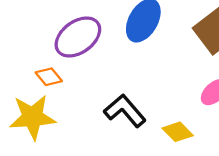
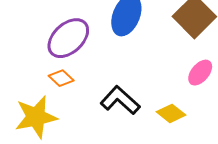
orange diamond: (49, 77) -> (61, 78), moved

